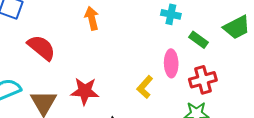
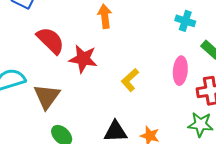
yellow L-shape: (145, 87) -> (130, 80), moved
red star: (85, 91) -> (83, 59), moved

